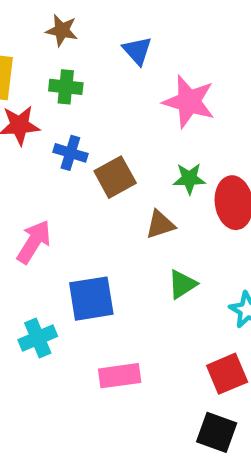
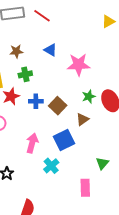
green triangle: (182, 284) -> (102, 163), moved
blue square: (91, 299) -> (64, 140), moved
cyan cross: (38, 338) -> (51, 166), moved
pink rectangle: (120, 376) -> (85, 188), turned -66

